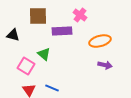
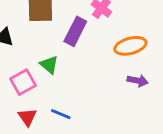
purple rectangle: (62, 31) -> (75, 31), turned -60
pink square: (26, 66) -> (23, 82), turned 30

